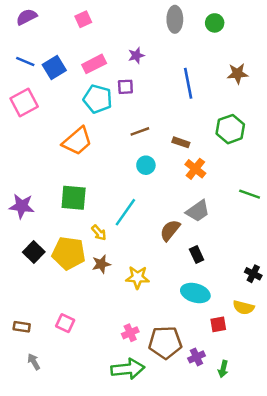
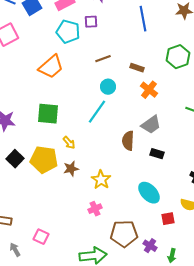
cyan line: (125, 212) -> (97, 112), moved
brown semicircle: (170, 230) -> (128, 141), turned -36
black rectangle: (197, 254) -> (157, 154), moved, turned -48
yellow star: (137, 277) -> (101, 180), turned 30
cyan ellipse: (195, 293) -> (149, 193), turned 30
pink square: (65, 323) -> (41, 237), moved
pink cross: (130, 333) -> (95, 209), moved
purple cross: (197, 357) -> (150, 246), turned -32

